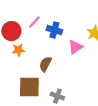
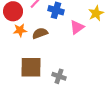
brown semicircle: (45, 64) -> (40, 33), moved, turned 42

